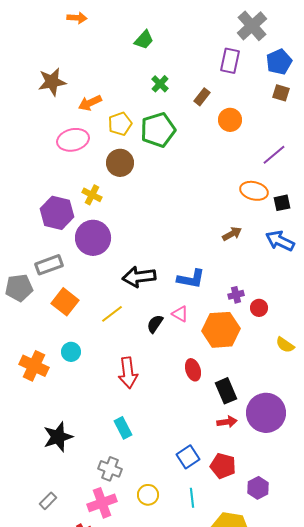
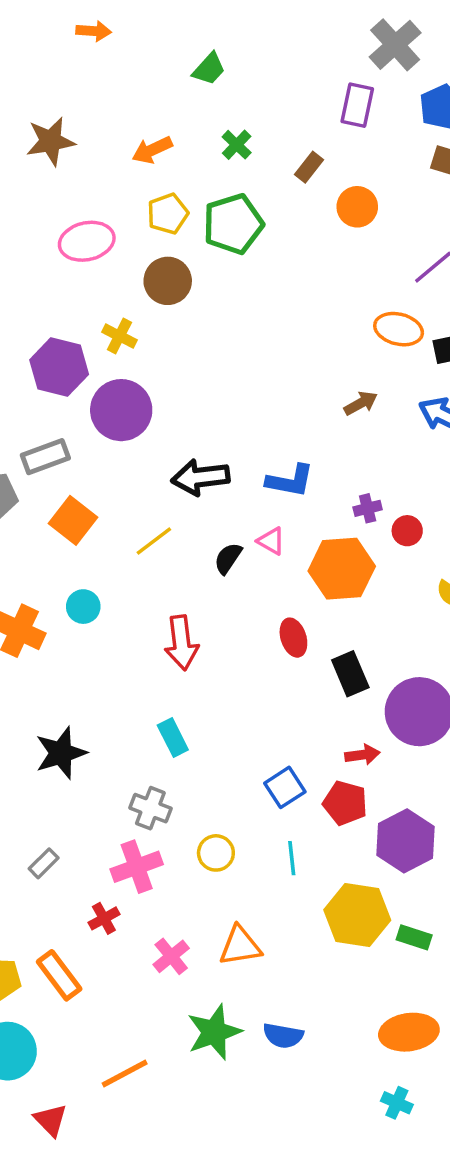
orange arrow: (90, 103) -> (152, 150), moved
red arrow: (227, 422) -> (362, 755), moved
purple hexagon: (258, 488) -> (405, 841), size x1.6

